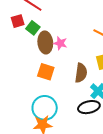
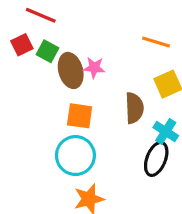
black ellipse: (89, 107) -> (156, 159), turned -45
cyan circle: (45, 108) -> (75, 156), moved

